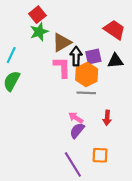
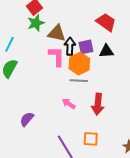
brown triangle: (62, 42) -> (57, 33), turned 42
red arrow: (107, 118) -> (98, 104), size x1.5
purple semicircle: (77, 131) -> (27, 119), moved

